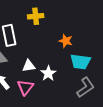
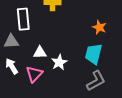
orange star: (66, 41) -> (99, 27), moved
cyan trapezoid: (80, 62) -> (94, 54), turned 90

